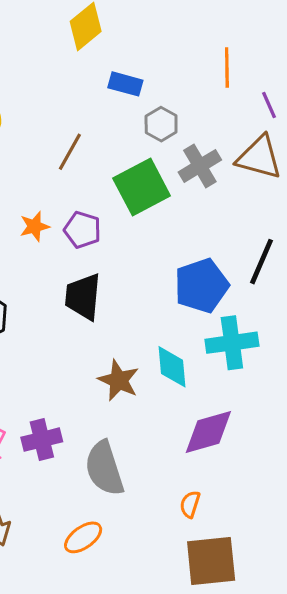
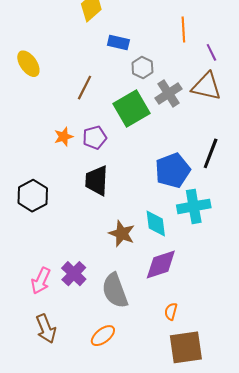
purple pentagon: (82, 230) -> (95, 138), turned -30
purple diamond: (208, 432) -> (161, 264), moved
purple cross: (42, 440) -> (74, 274), turned -30

